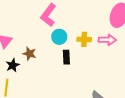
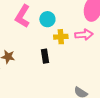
cyan circle: (59, 37) -> (47, 19), moved

